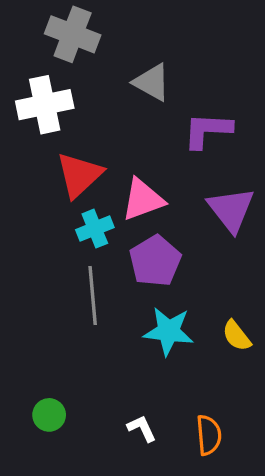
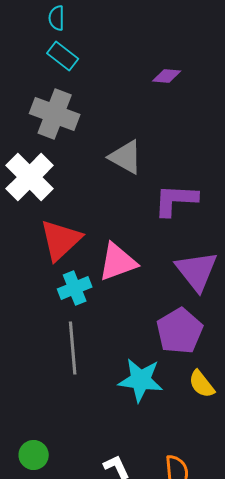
white cross: (45, 105) -> (30, 177), turned -33
purple pentagon: (155, 261) -> (180, 331), moved

